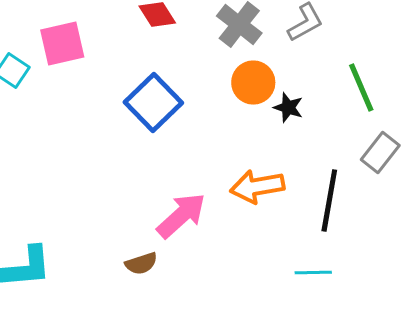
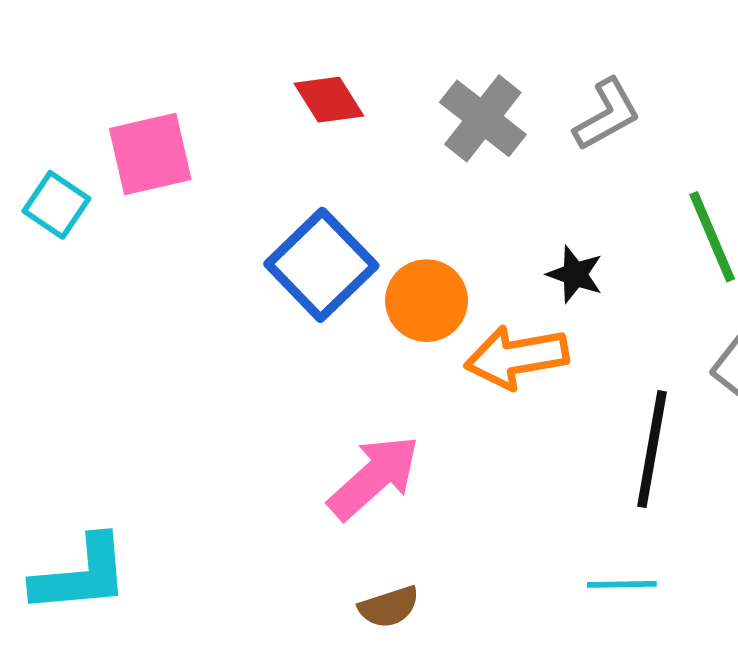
orange circle: (253, 82) -> (427, 301), moved
orange arrow: (257, 186) -> (517, 357), moved
brown semicircle: (141, 264) -> (389, 607), moved

